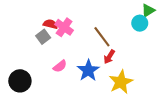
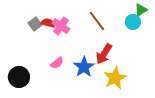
gray square: (43, 37) -> (35, 24), moved
brown line: (102, 37) -> (97, 21), moved
red arrow: (109, 57) -> (104, 54), size x1.5

